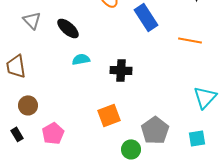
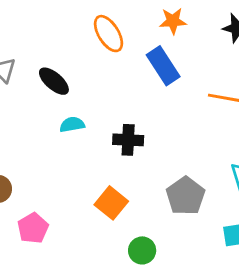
orange square: (109, 115) -> (111, 203), turned -30
gray pentagon: (155, 130) -> (185, 196), moved

